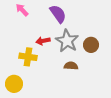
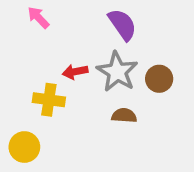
purple semicircle: (58, 14) -> (122, 25), moved

